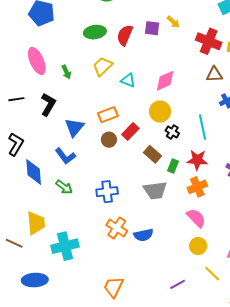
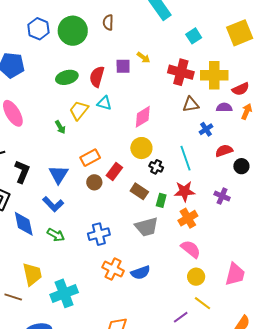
green arrow: (66, 72) -> (60, 127), moved
cyan triangle: (128, 80) -> (104, 103), moved
black L-shape: (48, 104) -> (22, 172), moved
yellow line: (212, 274) -> (202, 303), moved

